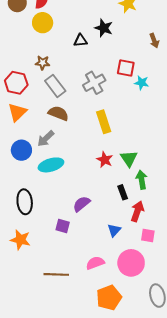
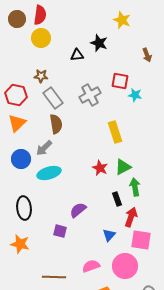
brown semicircle: (58, 113) -> (56, 124), turned 60
yellow rectangle: (104, 122) -> (115, 132), moved
green triangle: (129, 159) -> (123, 167), turned 36
pink square: (148, 236) -> (141, 240), size x1.5

